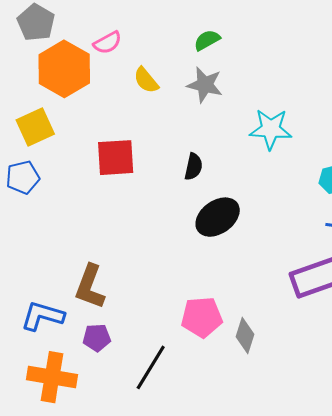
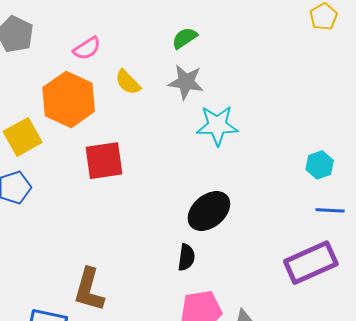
orange hexagon: (64, 69) -> (69, 99), moved
cyan star: (271, 129) -> (217, 125), moved
black semicircle: (194, 167) -> (186, 257), moved

